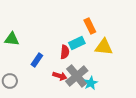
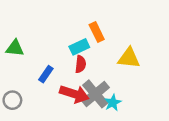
orange rectangle: (90, 26) -> (97, 32), moved
cyan rectangle: (77, 43) -> (79, 47), moved
red arrow: (60, 76) -> (74, 94), size x1.6

